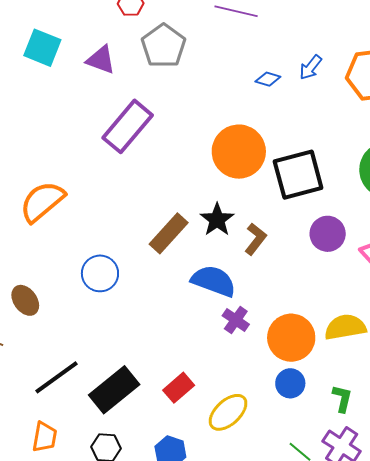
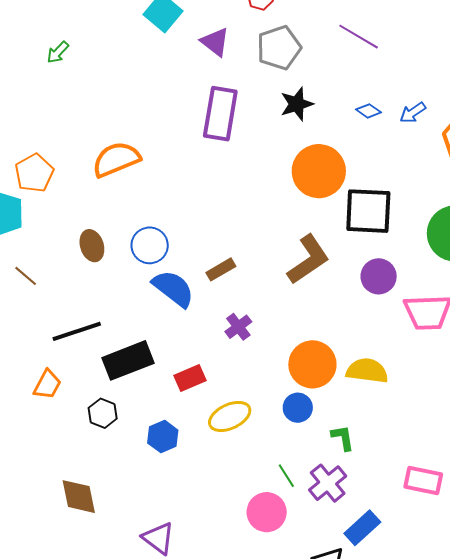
purple rectangle: (128, 126) -> (220, 114), turned -48
black star: (217, 220) -> (297, 104), moved
brown rectangle: (169, 233) -> (221, 269), moved, size x0.7
brown L-shape: (256, 239) -> (308, 260), size x1.6
blue semicircle: (214, 281) -> (173, 288), moved
brown ellipse: (25, 300) -> (92, 246), moved
purple cross: (236, 320) -> (238, 327), moved
green L-shape: (342, 398) -> (343, 438), turned -40

